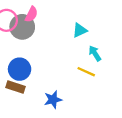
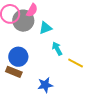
cyan triangle: (80, 30) -> (45, 28), moved
cyan arrow: (95, 53) -> (57, 49), moved

